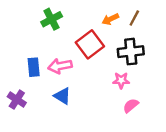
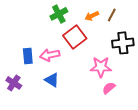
green cross: (52, 19) -> (59, 14), moved
black cross: (131, 52) -> (123, 43), moved
pink star: (121, 80) -> (101, 67), size x1.5

